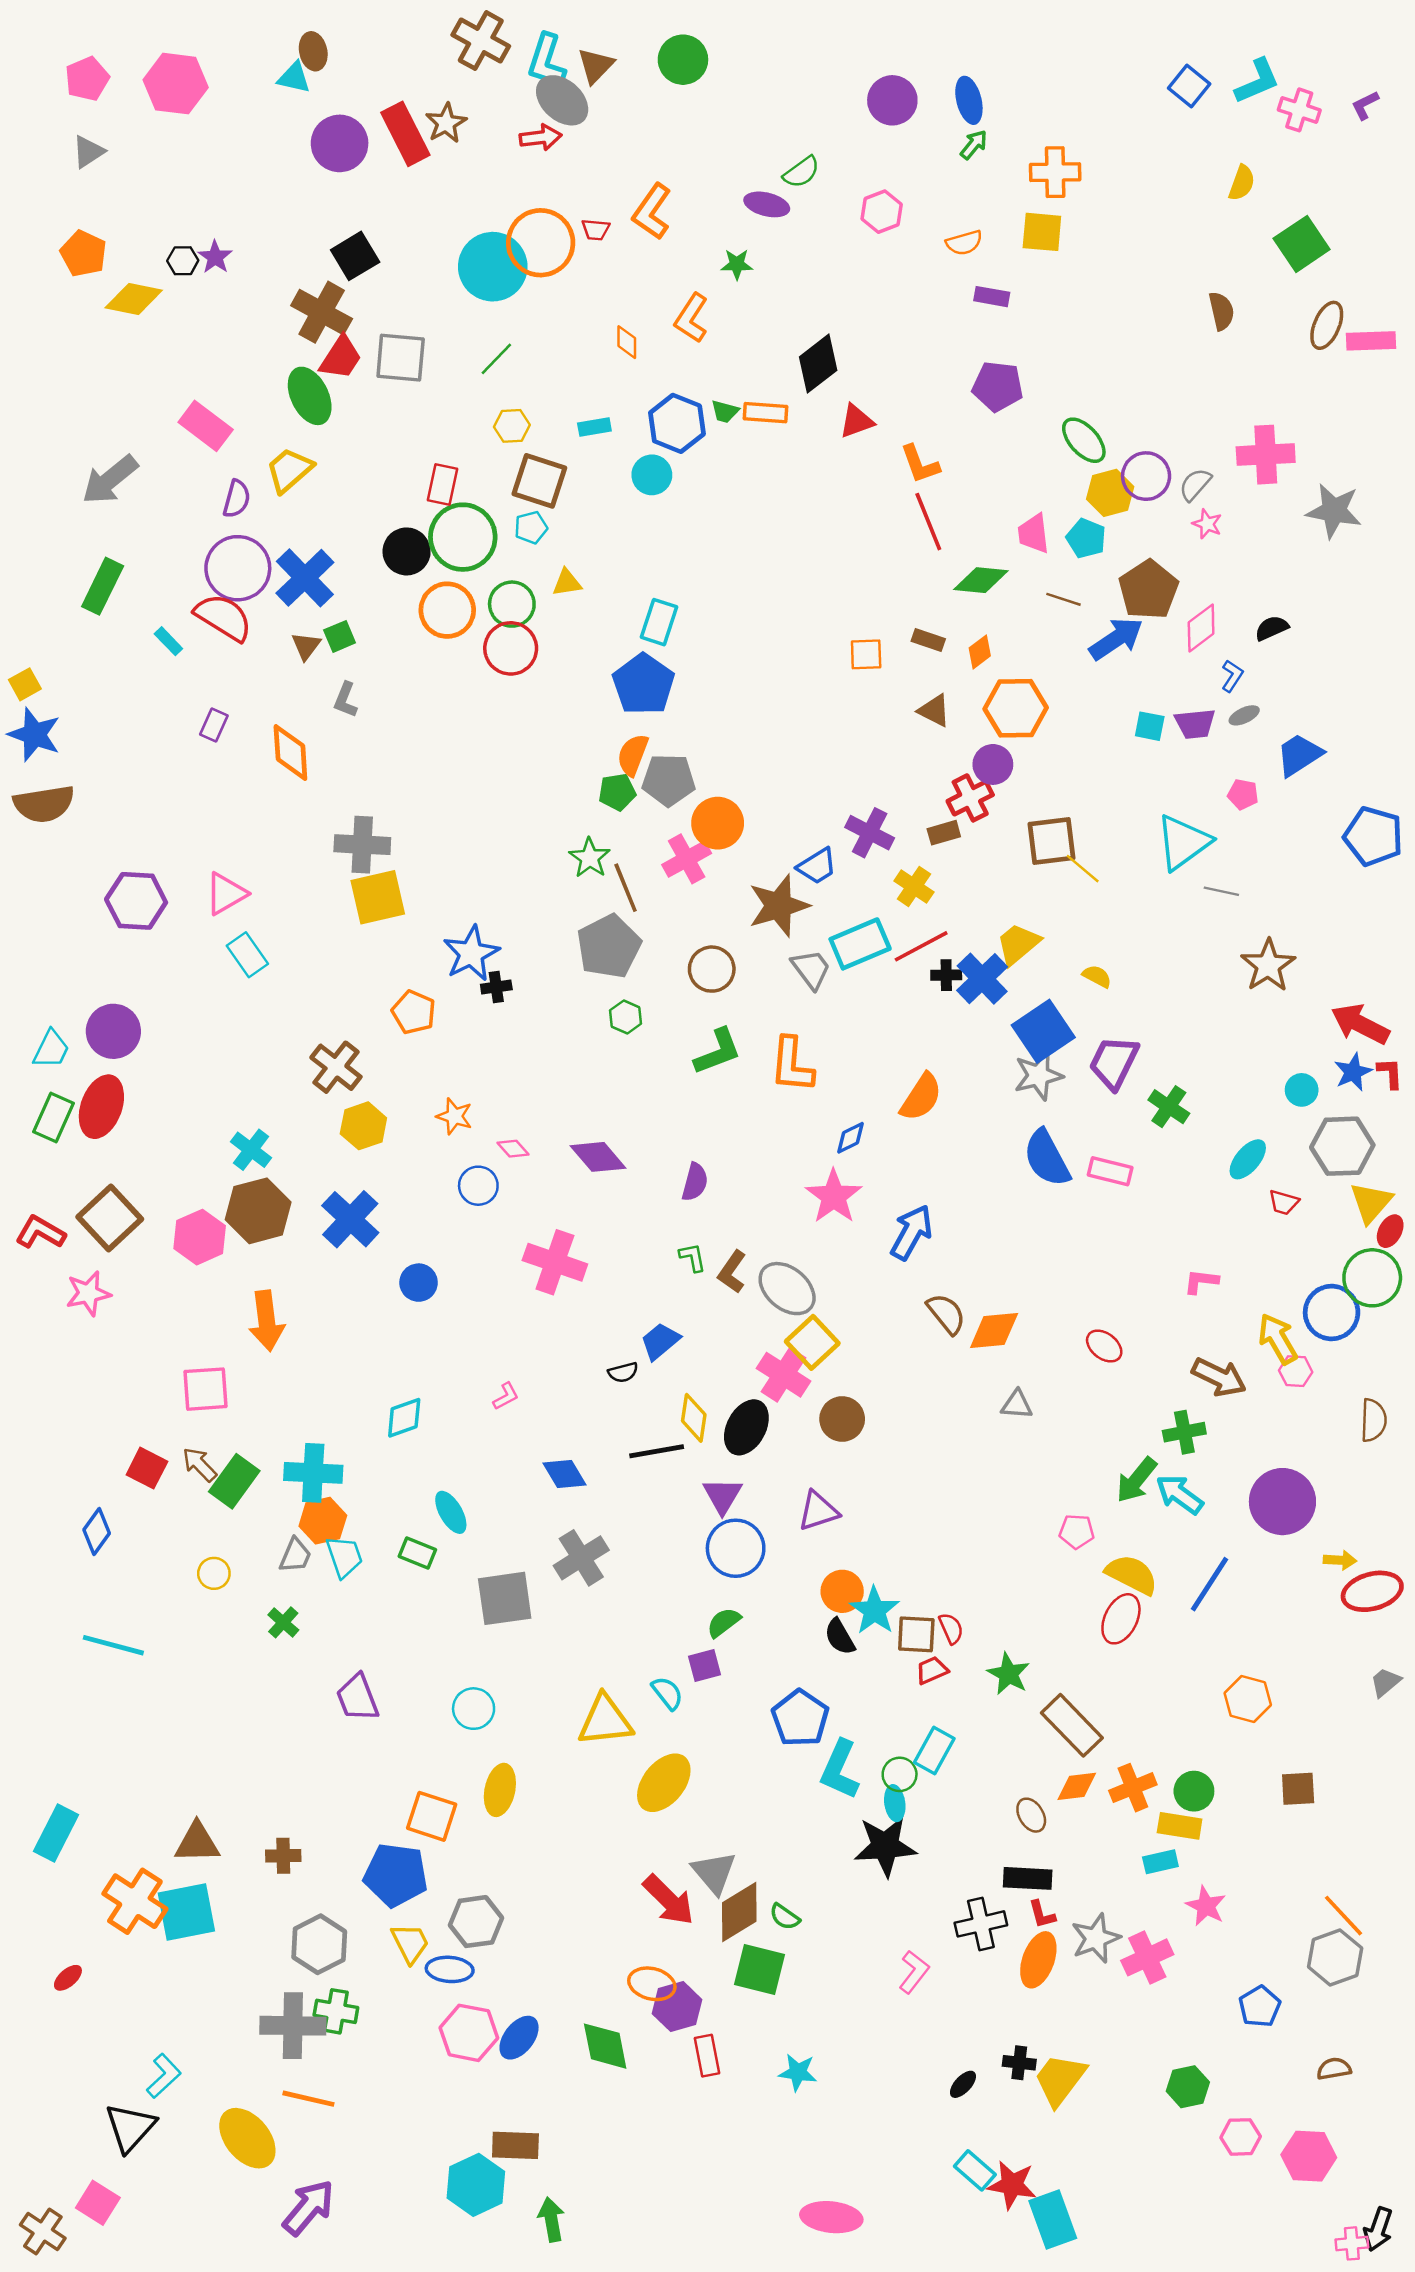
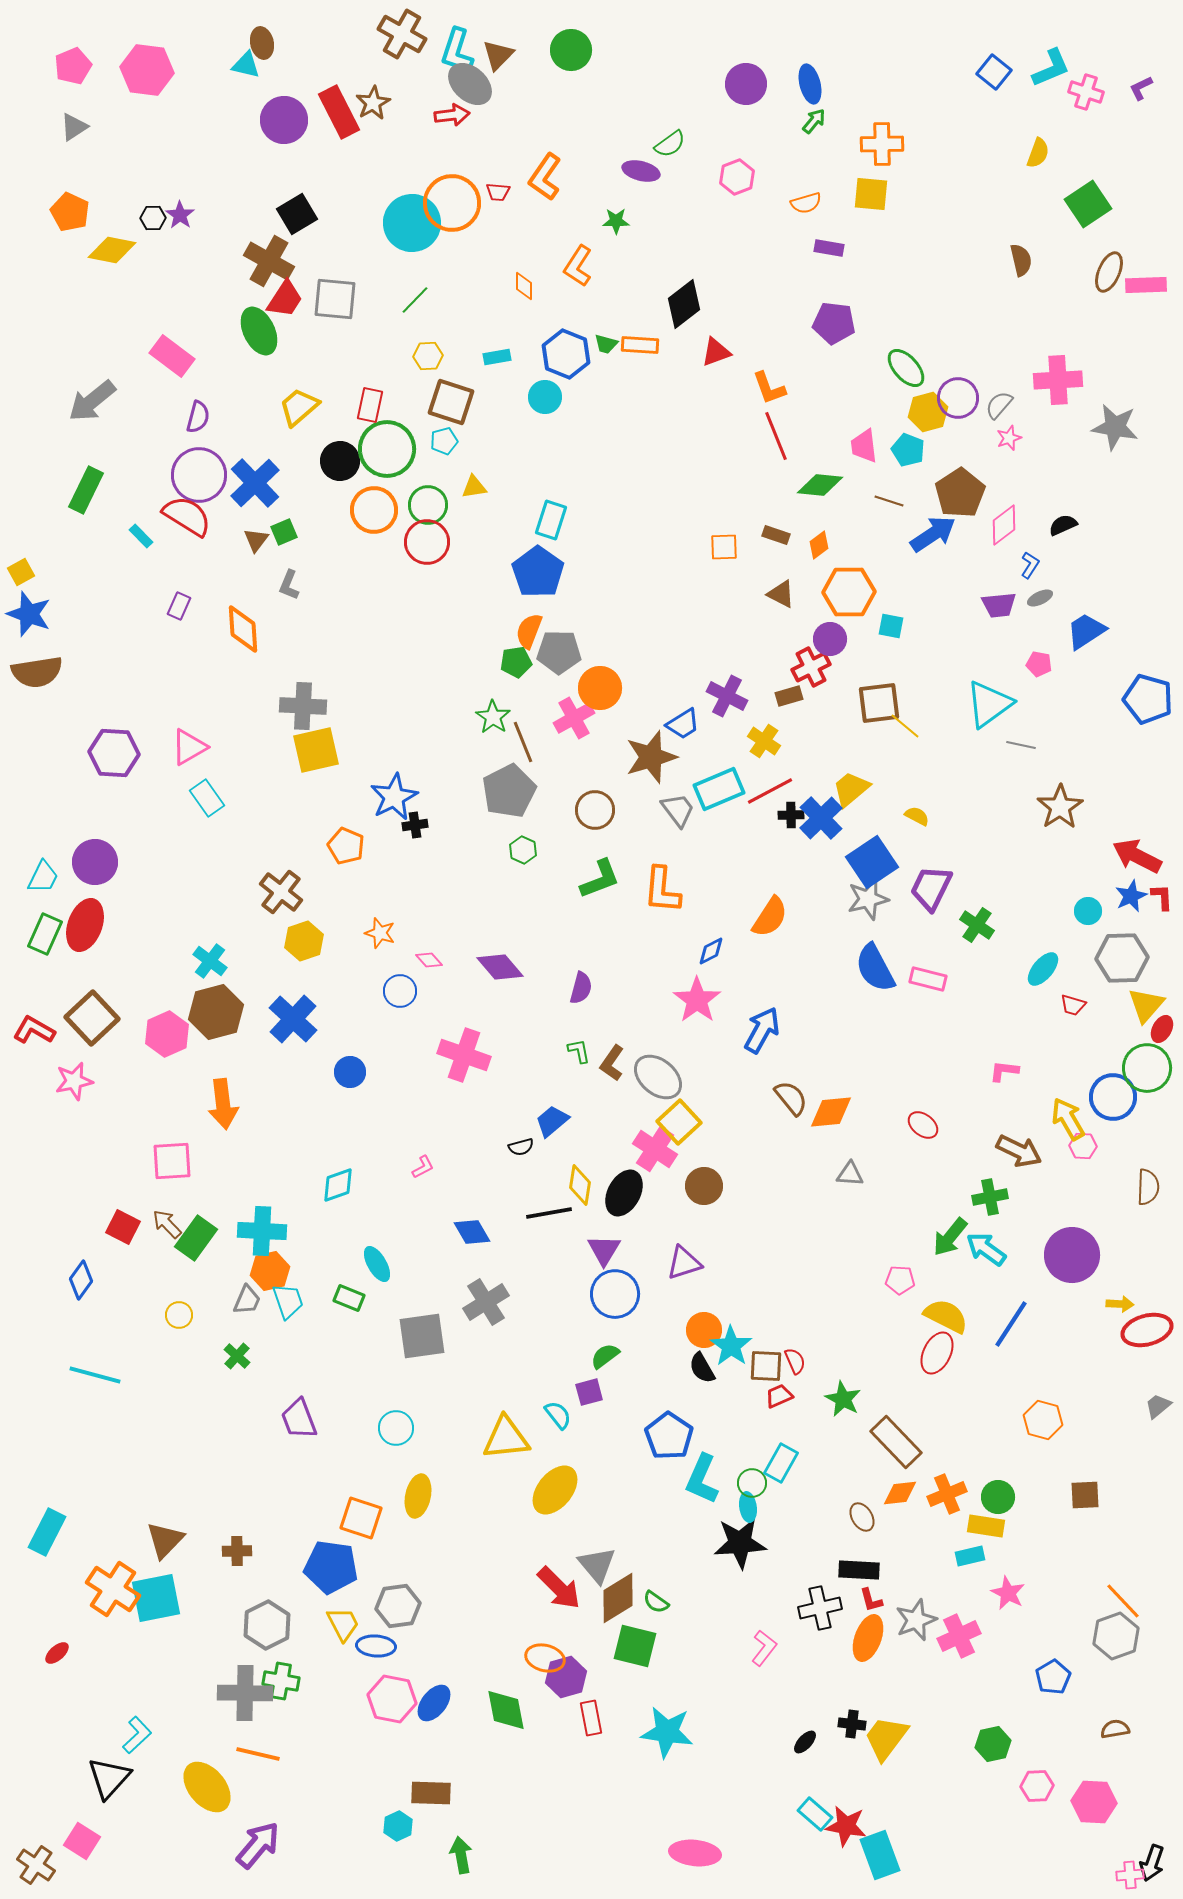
yellow trapezoid: (289, 470) -> (299, 407), moved
pink star: (1207, 524) -> (1009, 438), turned 30
cyan square: (1150, 726) -> (891, 626), moved
brown triangle: (197, 1843) -> (165, 1540), turned -45
cyan star: (798, 2072) -> (667, 1732), size x1.6
cyan hexagon: (476, 2185) -> (398, 1826), size x0.6

